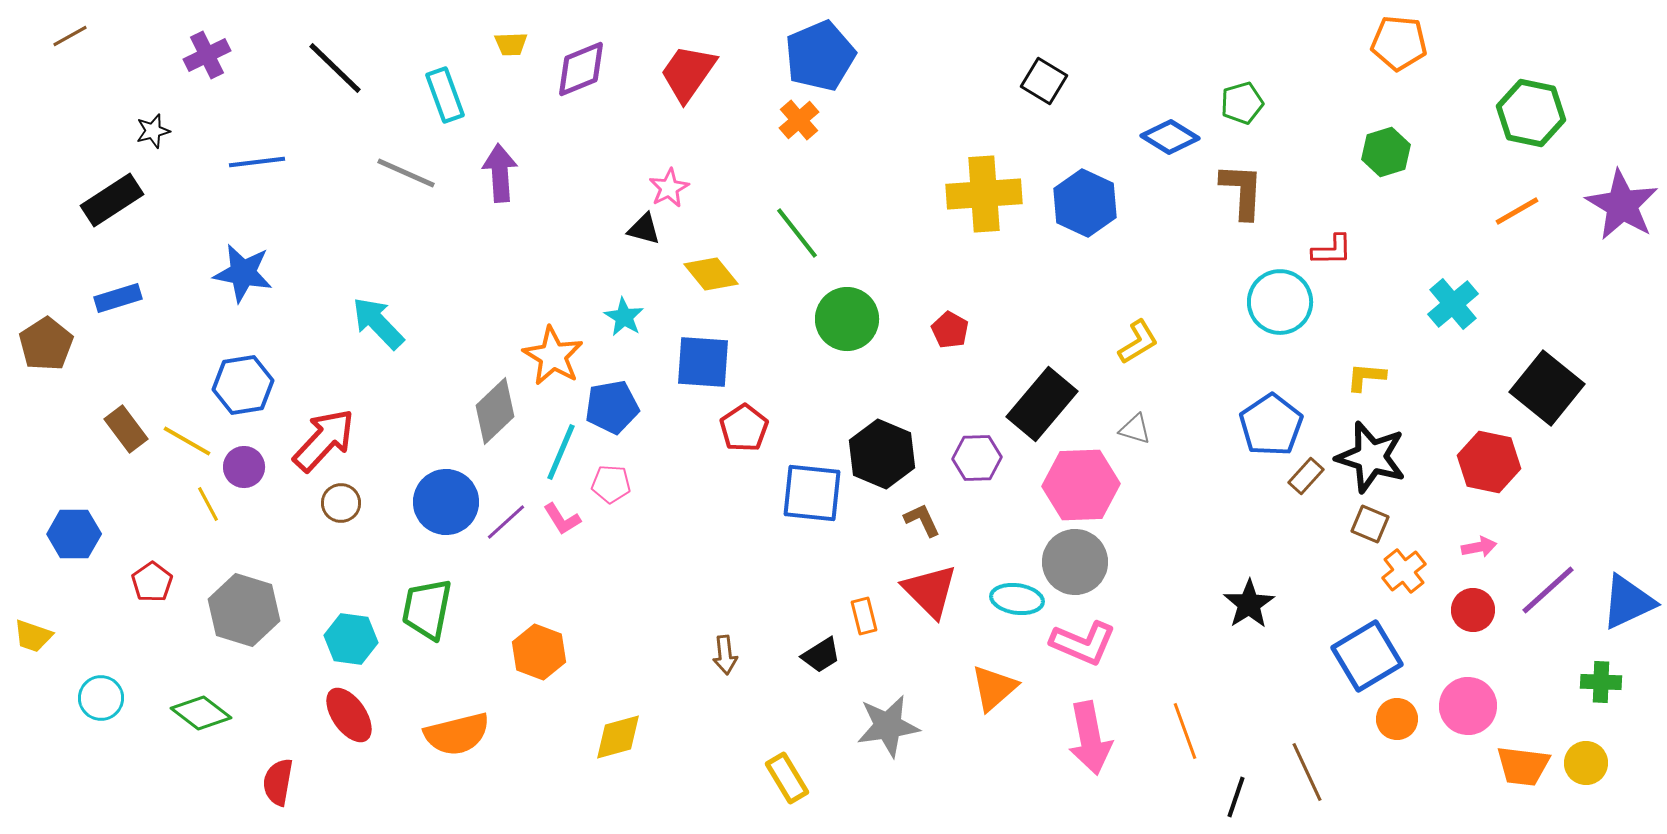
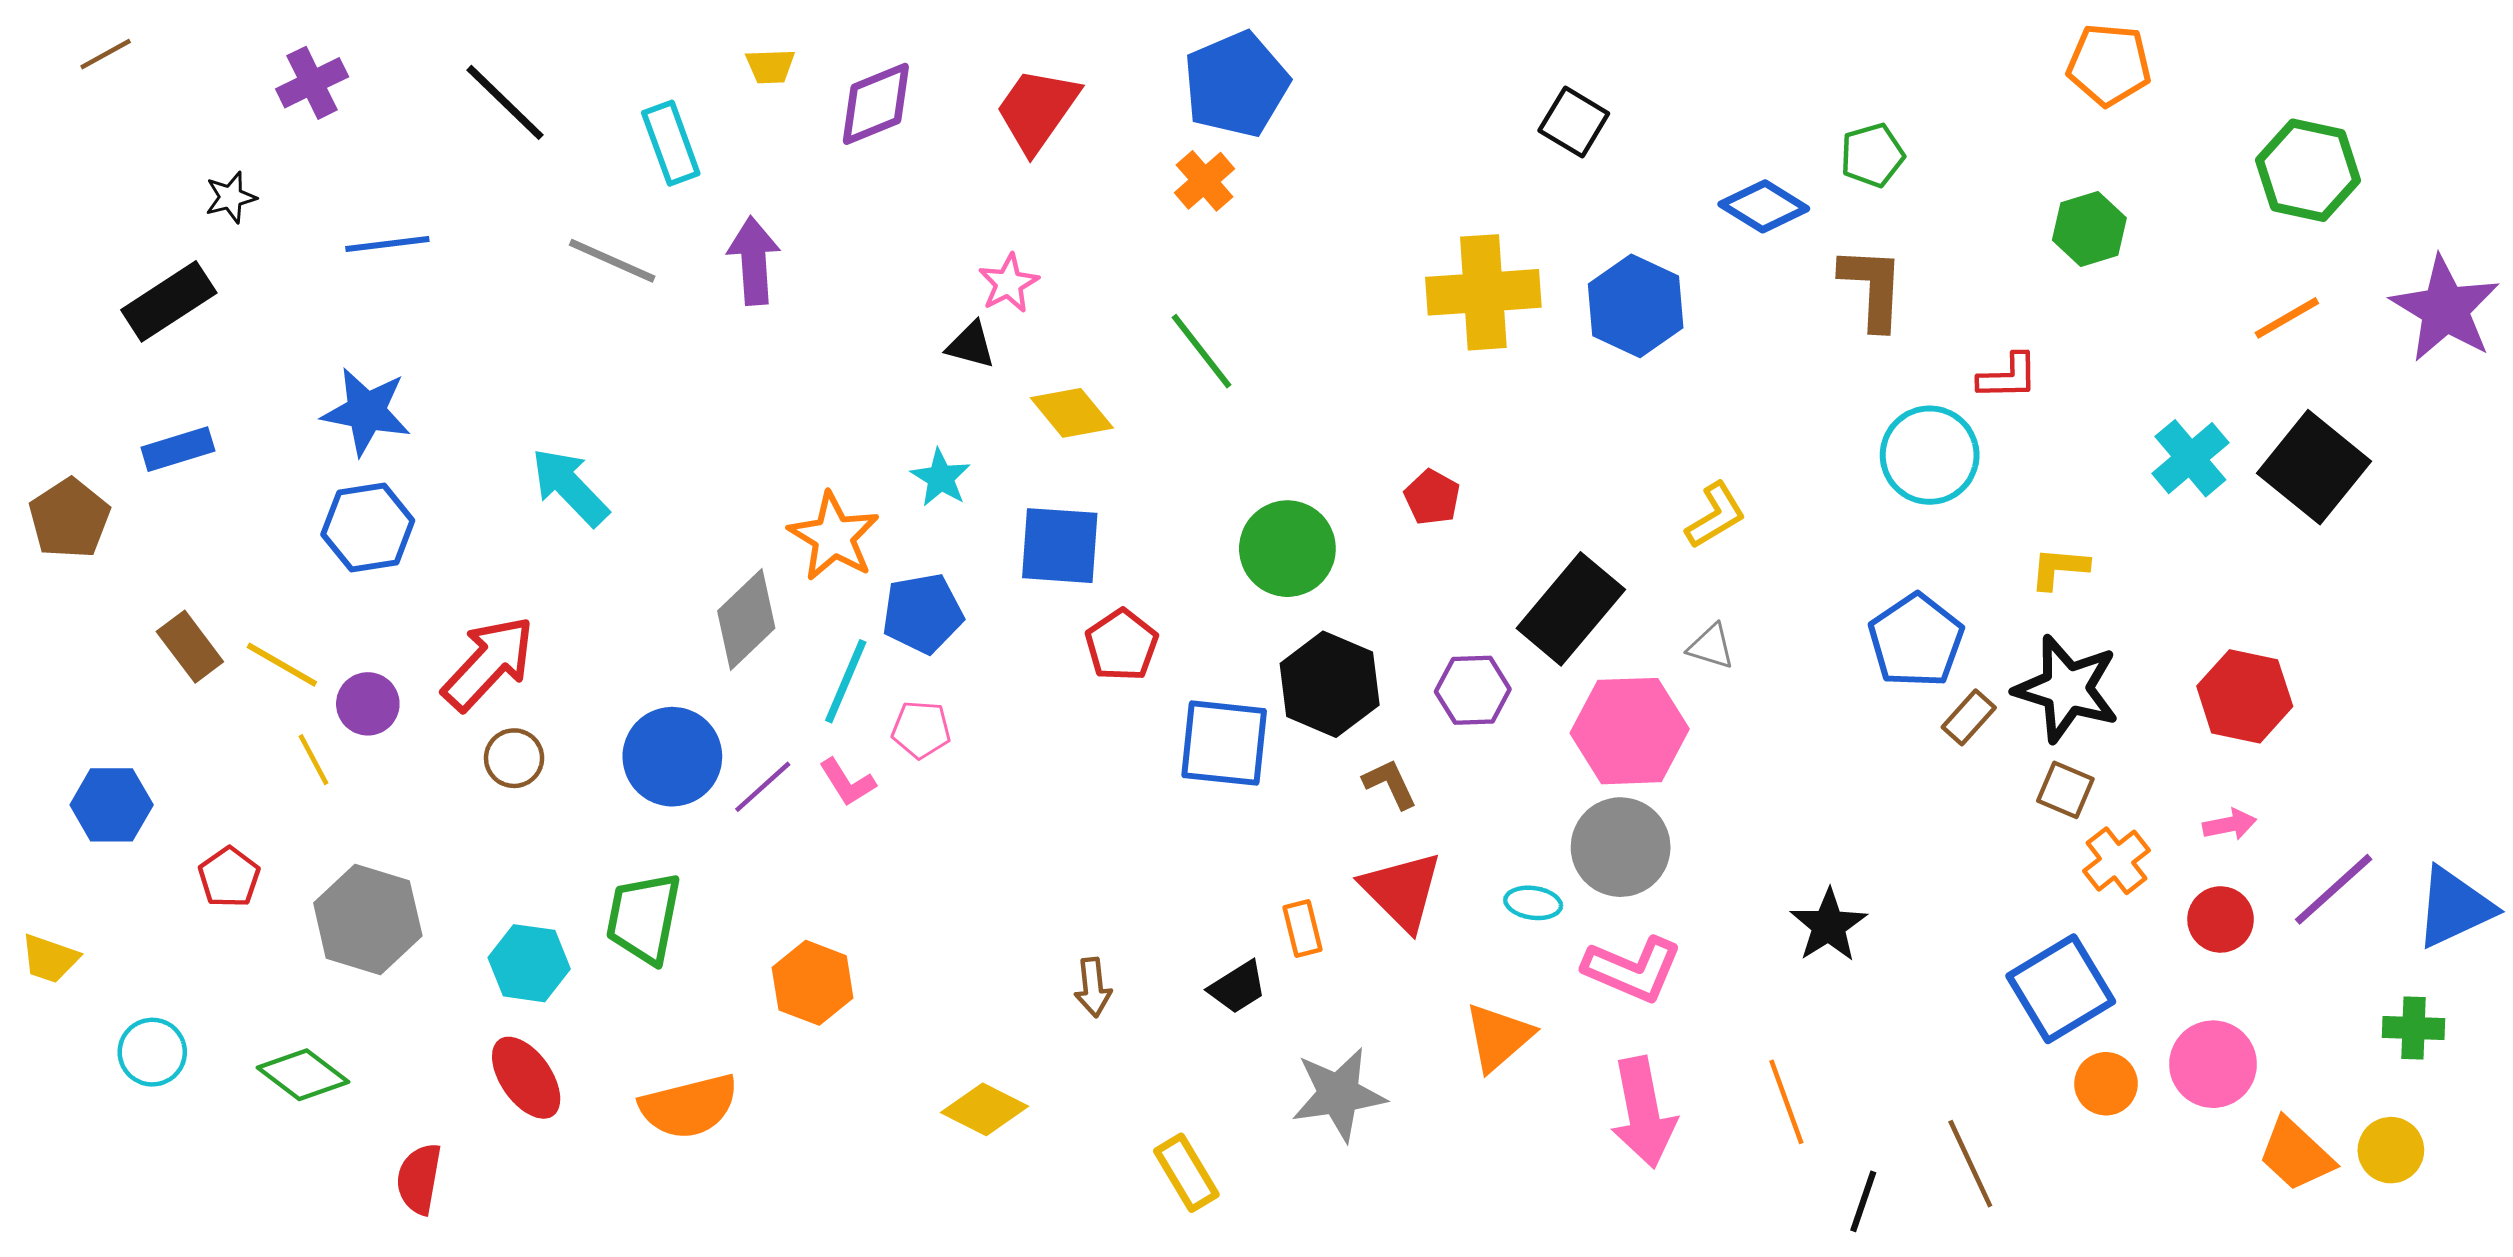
green circle: (847, 319) -> (1287, 549), moved
blue hexagon: (243, 385) -> (368, 527), moved
black square: (1547, 388) -> (2314, 467), moved
cyan ellipse: (1017, 599) -> (1533, 903), size x0.7
black star: (1249, 604) -> (1829, 925), moved
yellow diamond: (618, 737) -> (984, 1109), moved, turned 42
orange trapezoid: (1523, 766) -> (2296, 1155), turned 36

